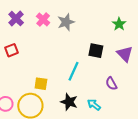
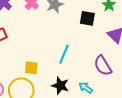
black square: (96, 51) -> (87, 18), moved
purple semicircle: (111, 84) -> (103, 66), size x1.5

